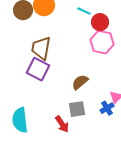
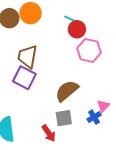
red circle: (100, 22) -> (77, 29), moved
brown semicircle: (80, 82) -> (67, 91), size x1.4

